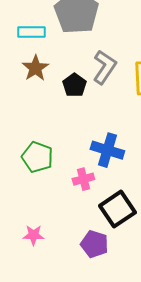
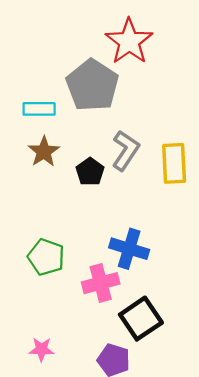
pink cross: (83, 179) -> (101, 283), size x1.4

